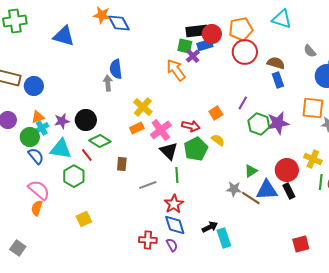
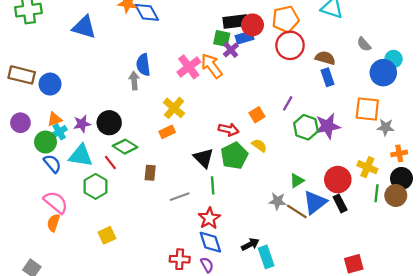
pink cross: (161, 130) -> (189, 67), moved
blue triangle: (267, 190) -> (315, 202), turned -35

